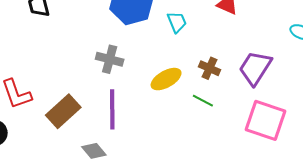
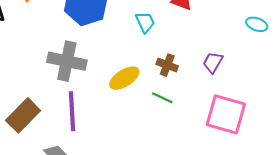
cyan trapezoid: (177, 22) -> (145, 22), moved
gray cross: (110, 59) -> (67, 61), size x1.4
purple trapezoid: (255, 68) -> (213, 62), size x0.6

